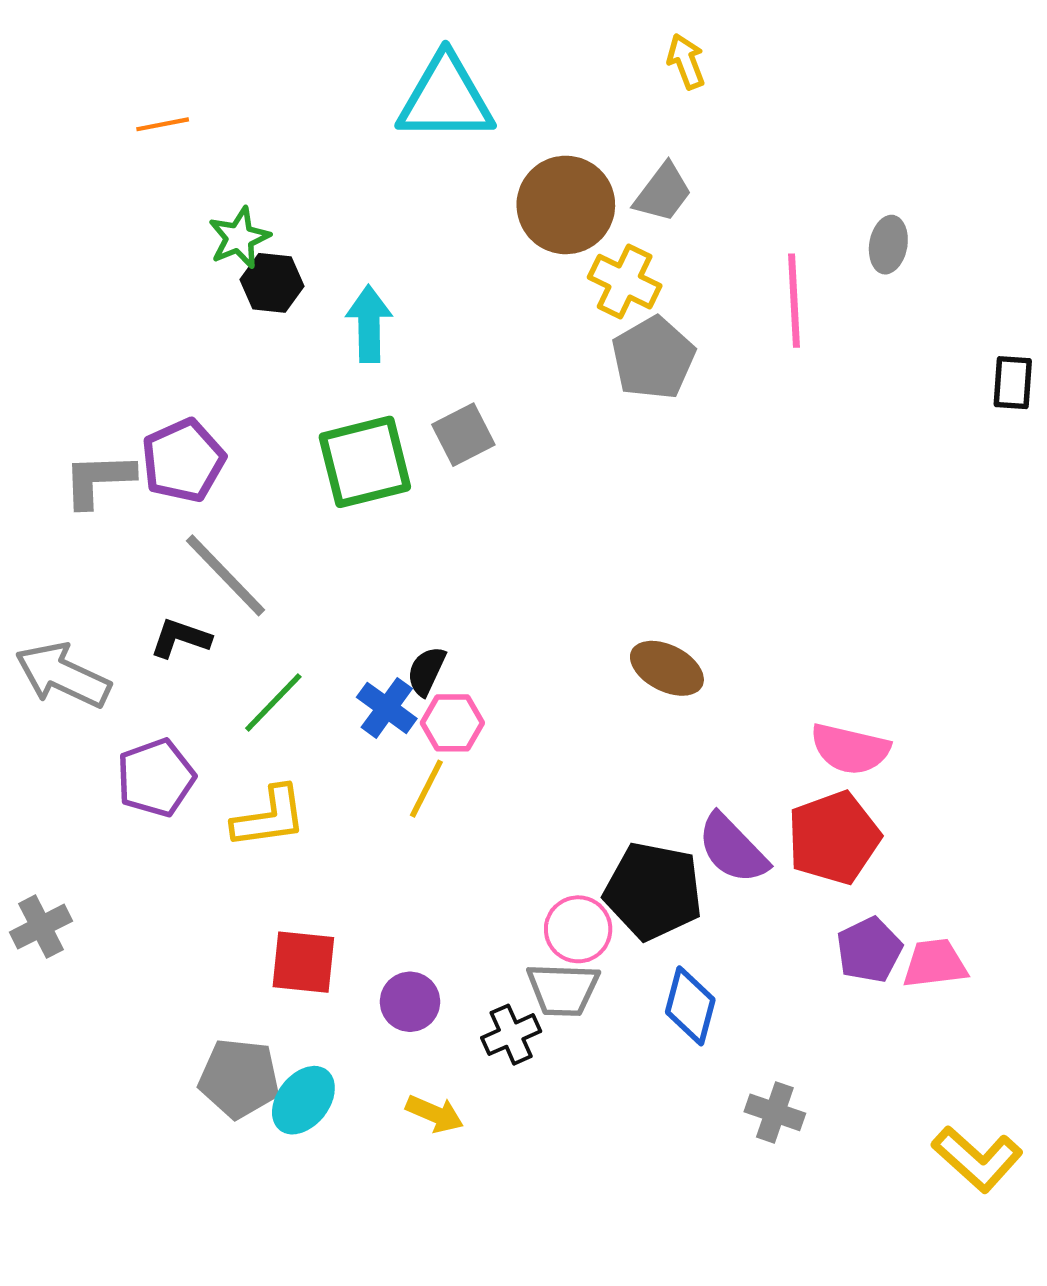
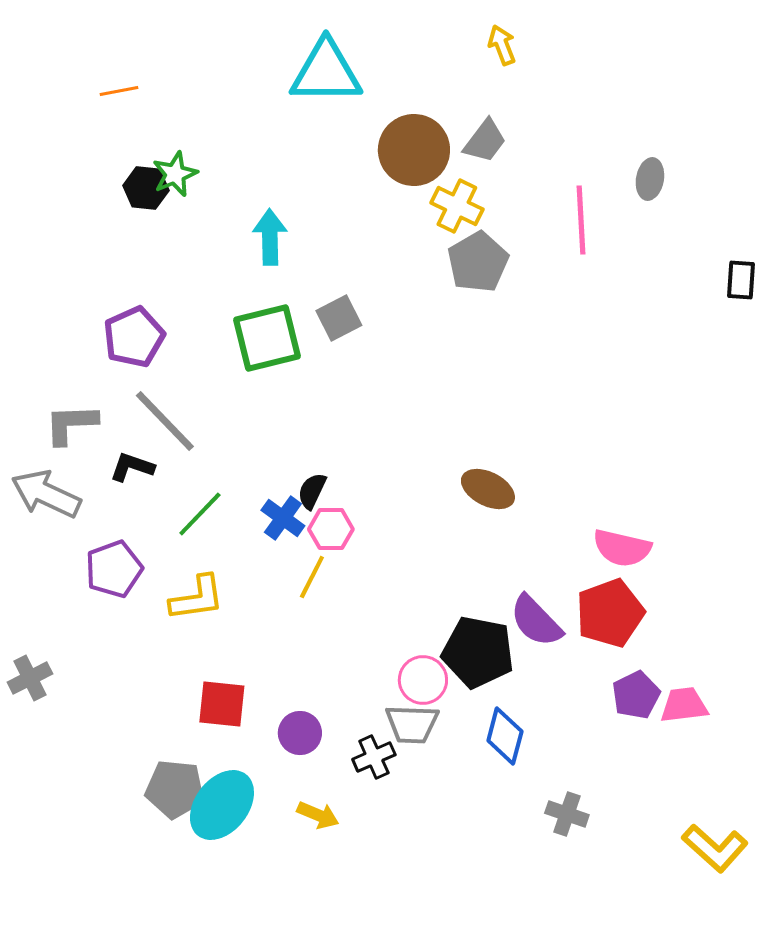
black hexagon: (272, 283) -> (146, 188), moved
gray L-shape: (98, 480) -> (71, 424), moved
cyan ellipse: (303, 1100) -> (222, 805), size x1.4

